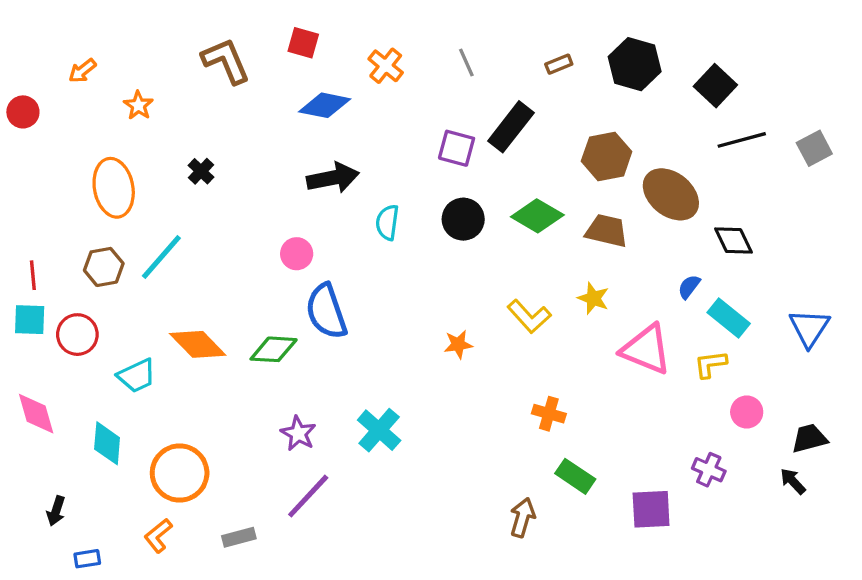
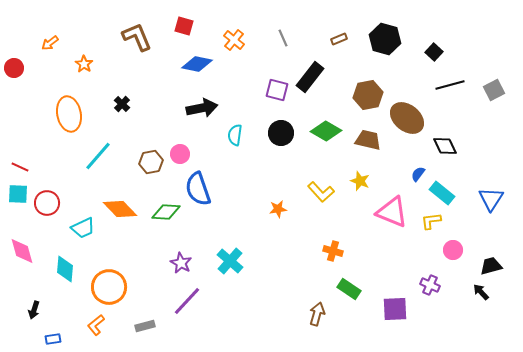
black square: (715, 86) -> (434, 52), size x0.7
brown hexagon: (104, 267) -> (151, 162), moved
red line: (33, 275) -> (20, 167), turned -60

